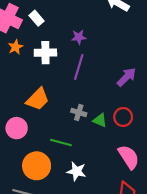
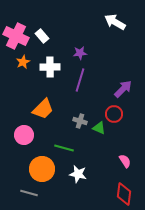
red circle: (123, 117) -> (114, 114), moved
pink semicircle: (129, 157) -> (125, 161), size x0.6

